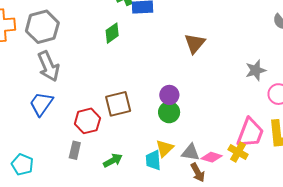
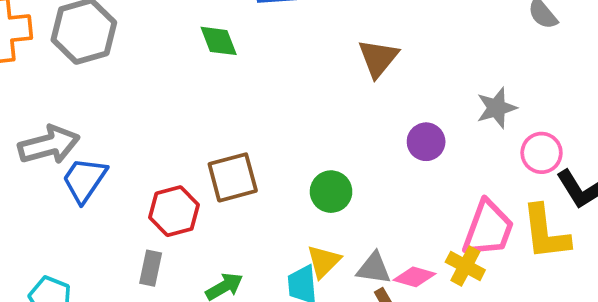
green diamond: (112, 33) -> (219, 41), turned -75
gray arrow: (49, 66) -> (49, 145), moved, turned -80
purple circle: (169, 95) -> (426, 142), moved

